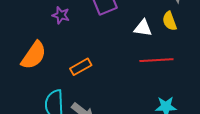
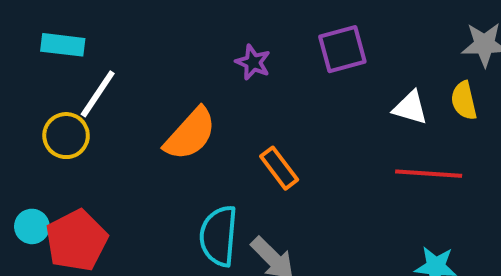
orange rectangle: (81, 67) -> (279, 168), turned 75

